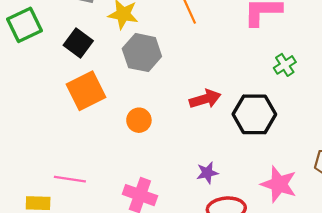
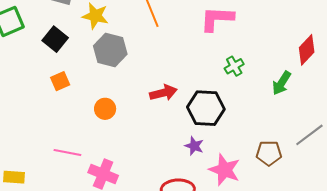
orange square: (86, 91) -> (60, 81), size x0.6
purple star: (207, 173) -> (194, 146), moved, turned 30
pink line: (70, 179) -> (67, 153), moved

